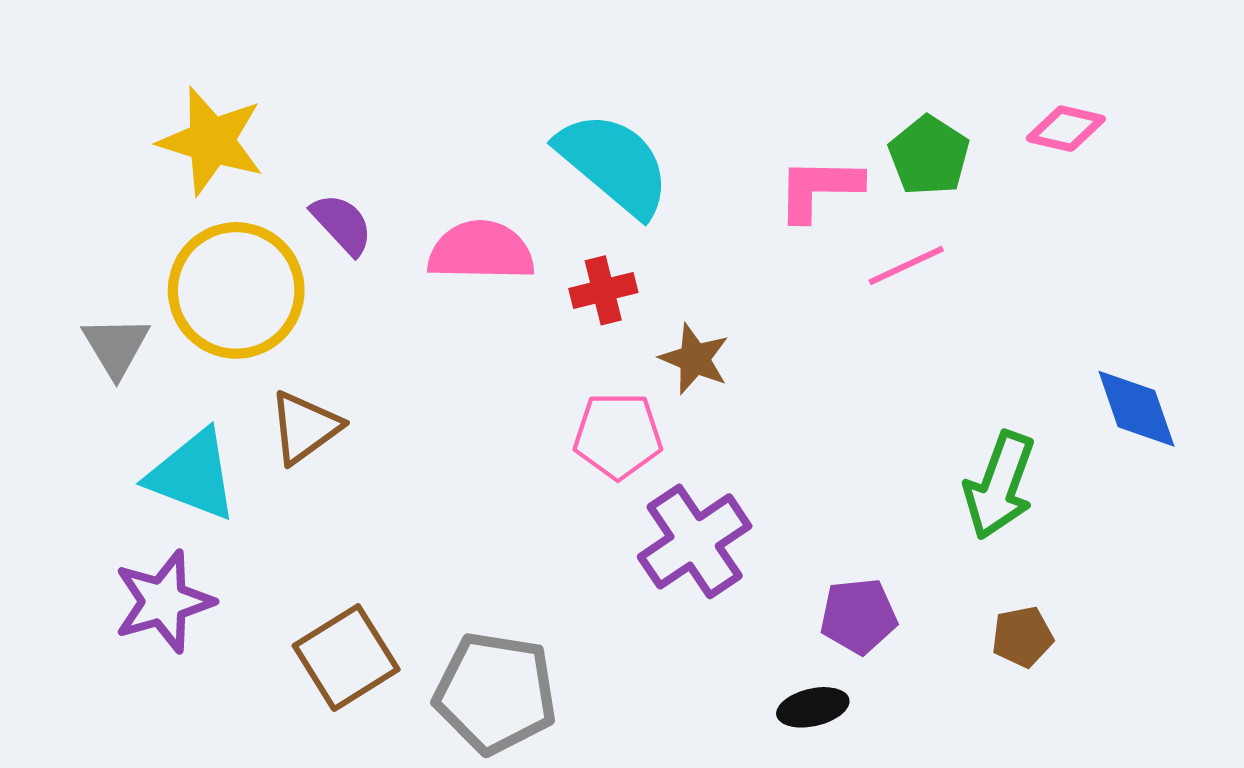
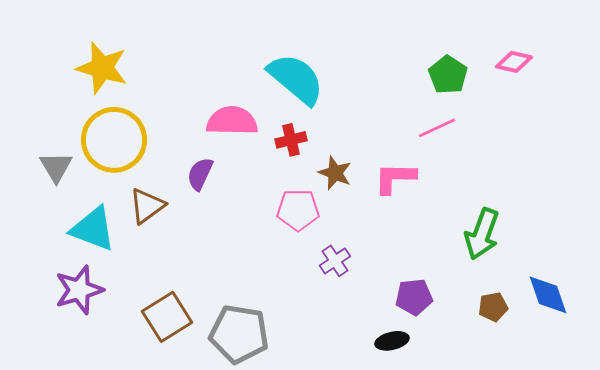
pink L-shape: (819, 189) -> (395, 178), moved
purple semicircle: (342, 224) -> (200, 174), moved, turned -112
blue diamond: (1136, 409) -> (548, 295), moved
purple cross: (695, 541) -> (335, 261), size x0.6

